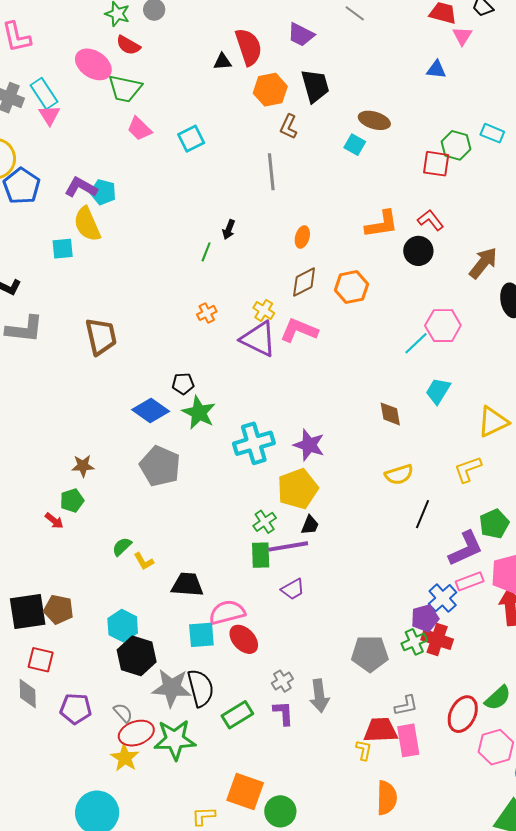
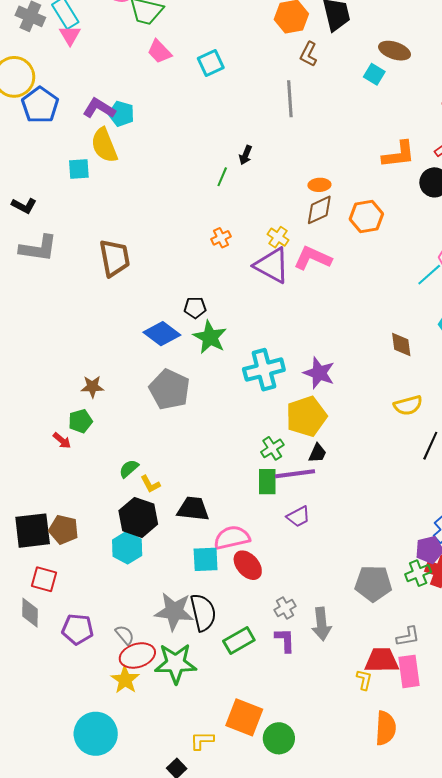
orange ellipse: (302, 237) -> (319, 185), moved, turned 70
black hexagon: (137, 656) -> (138, 517), moved

